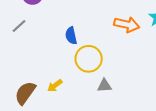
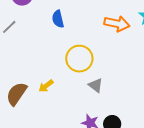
blue semicircle: (71, 36) -> (58, 19), moved
gray triangle: (104, 86) -> (96, 85), turned 42

